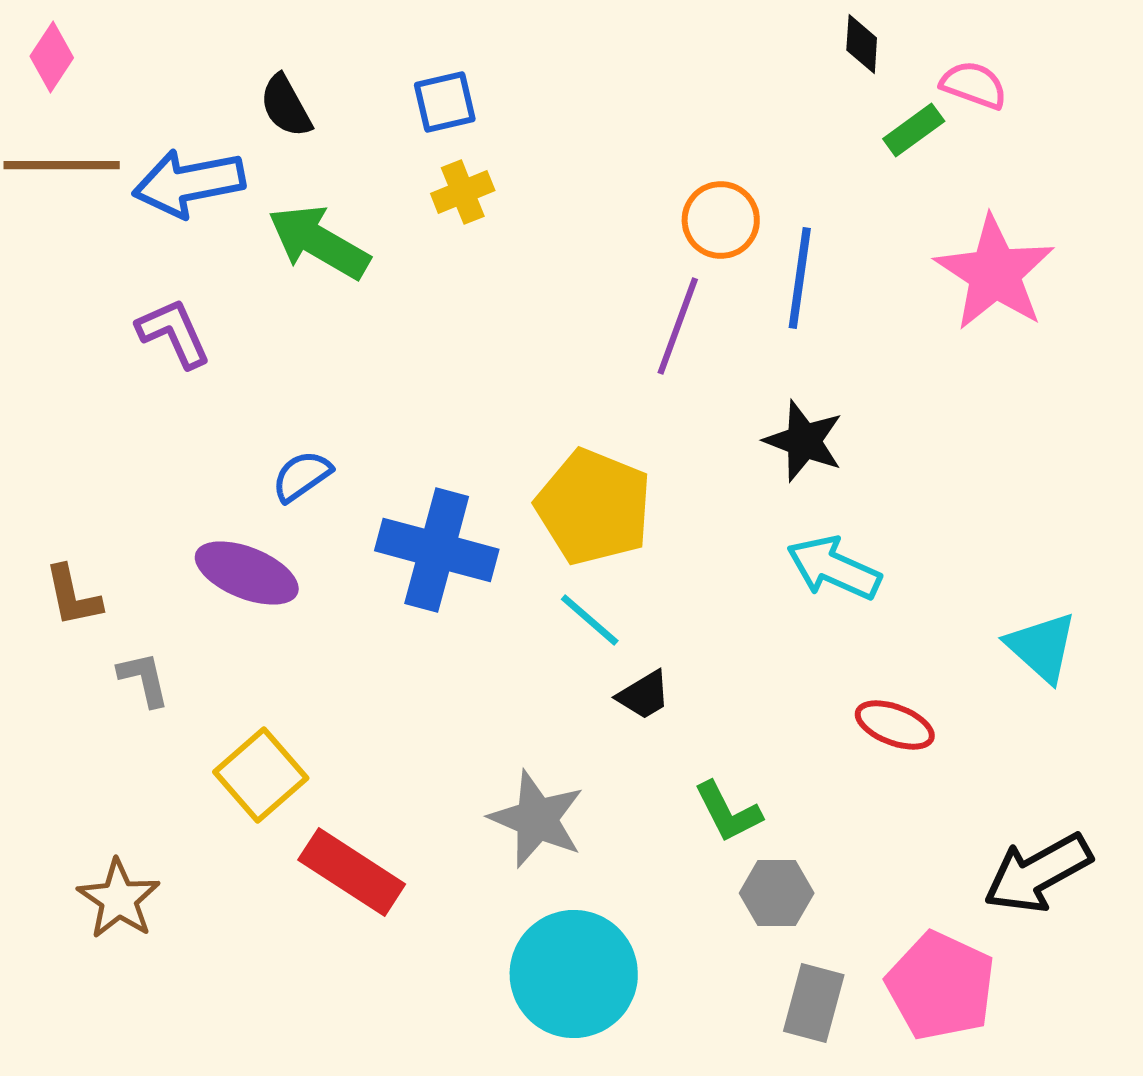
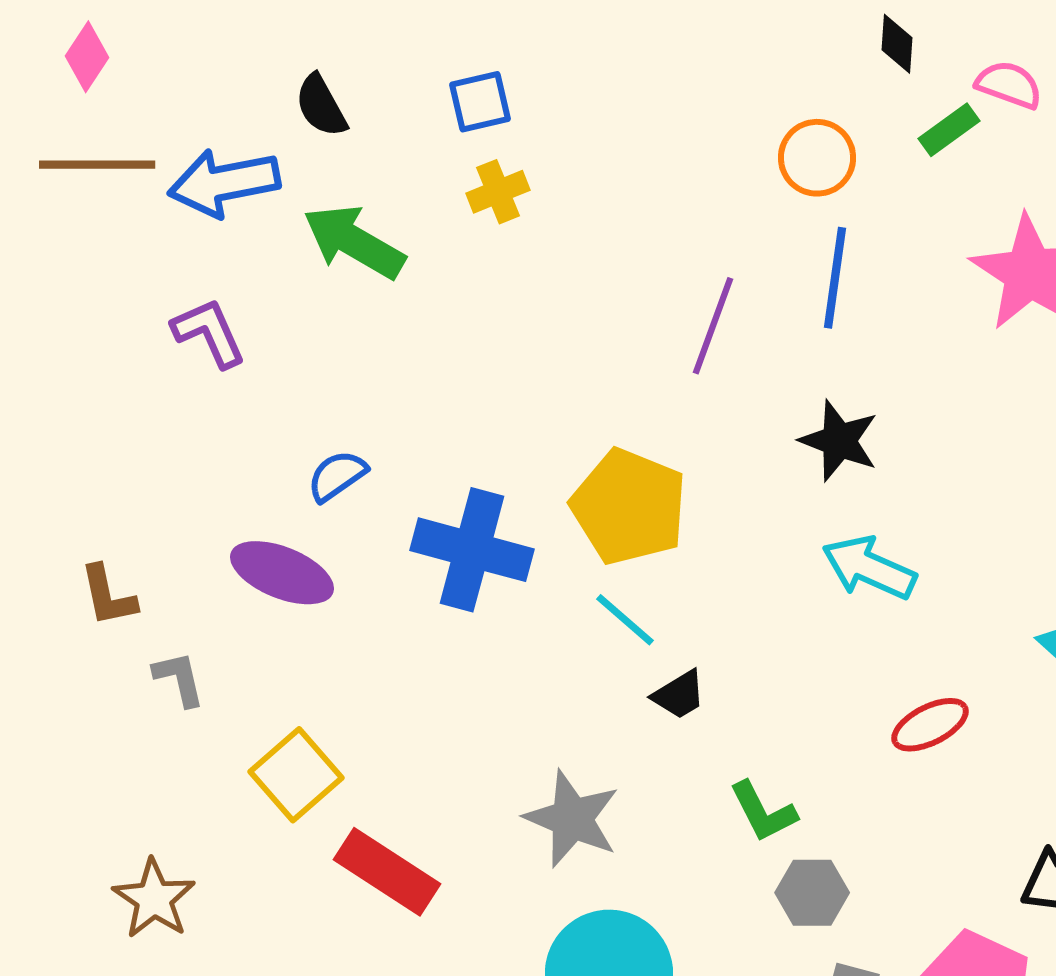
orange circle: (721, 220) -> (817, 158), moved
red ellipse: (895, 725) -> (930, 725), turned -48

